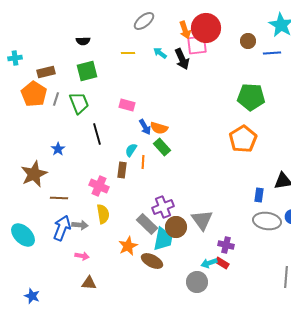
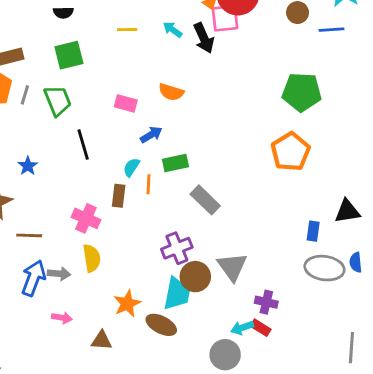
blue arrow: (145, 127) -> (151, 135), turned -91
orange semicircle: (159, 128) -> (171, 92), moved
green rectangle: (162, 147) -> (175, 163), turned -60
gray rectangle: (147, 224) -> (205, 200), moved
brown triangle: (89, 283) -> (102, 340), moved

